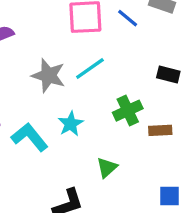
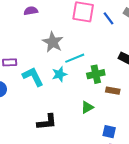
cyan line: (90, 69) -> (75, 58), moved
green triangle: (107, 168) -> (87, 107), moved

